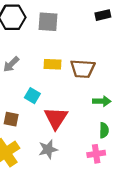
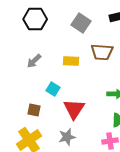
gray square: (48, 22) -> (81, 23), moved, turned 30
brown trapezoid: (83, 69) -> (102, 52), moved

